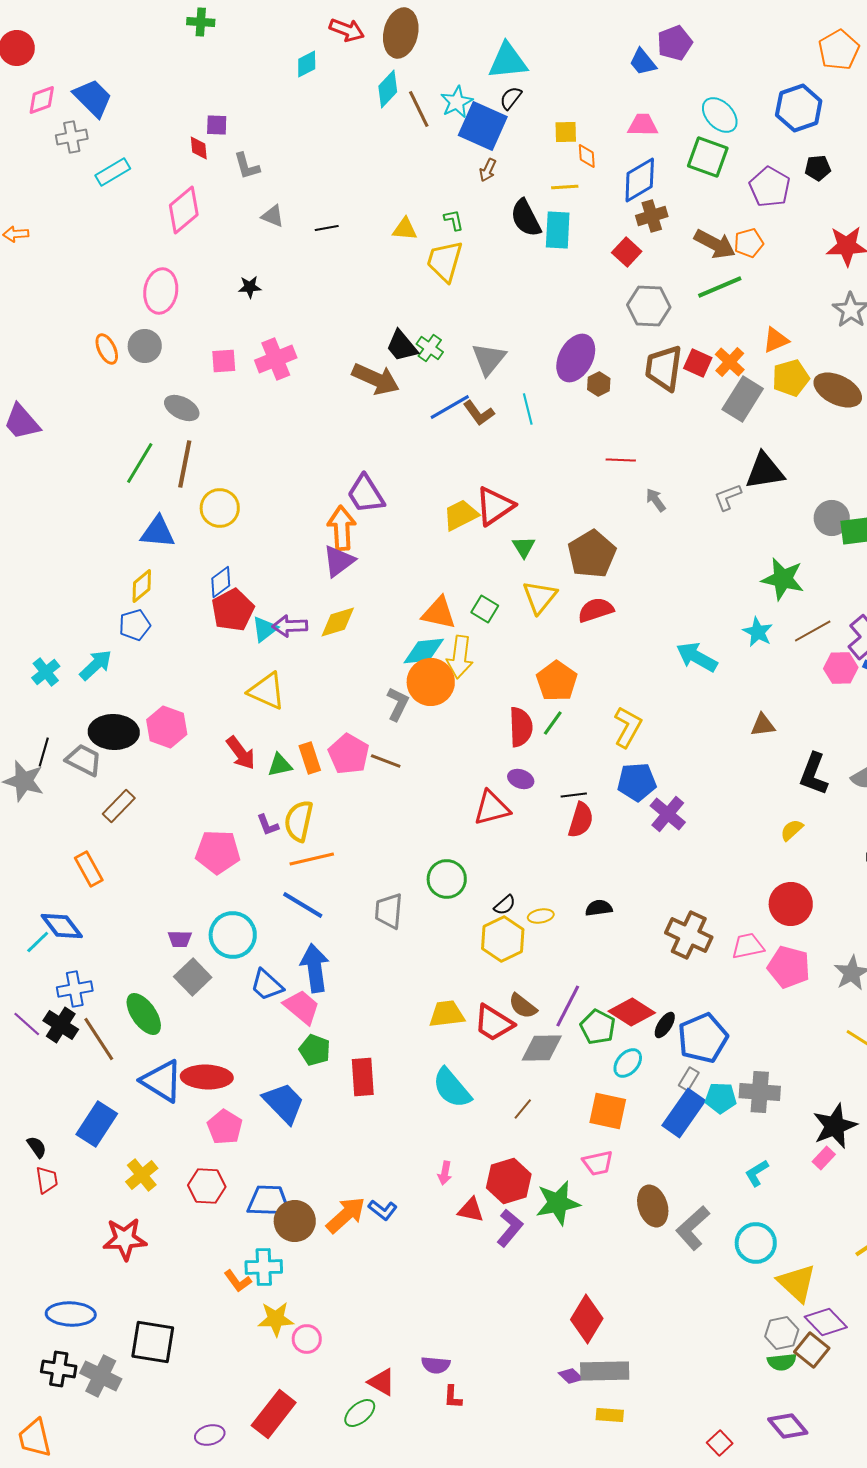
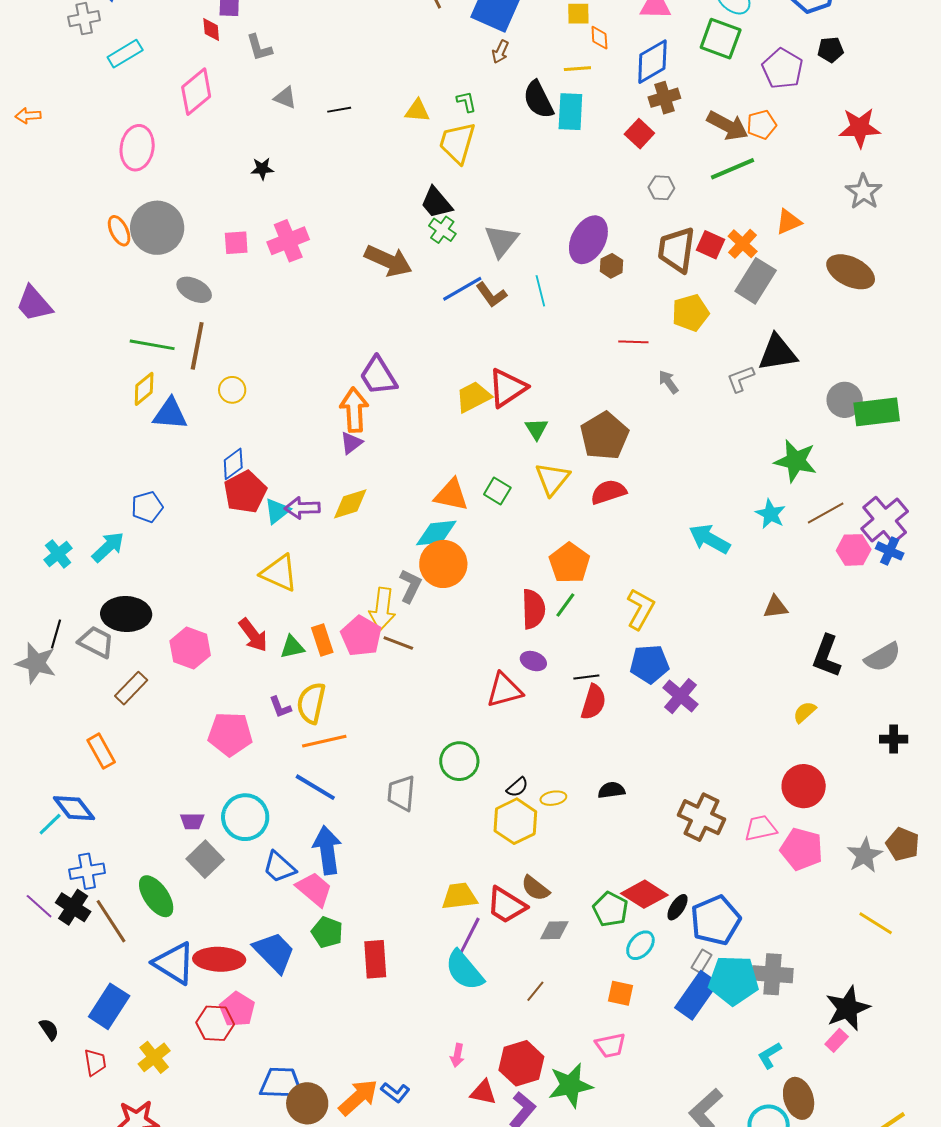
pink ellipse: (161, 291) -> (137, 148), moved
gray hexagon: (649, 306) -> (661, 188), size x0.6
gray circle: (145, 346) -> (157, 228), size x1.6
black trapezoid: (402, 346) -> (436, 203), moved
yellow pentagon: (791, 378) -> (690, 313), moved
green line: (140, 463) -> (152, 345), turned 69
yellow circle: (220, 508) -> (232, 390), size x0.7
purple triangle: (339, 561) -> (351, 443), size x0.7
yellow diamond: (142, 586) -> (144, 389), moved
yellow arrow: (460, 657) -> (382, 609), moved
pink hexagon: (167, 727) -> (190, 648), moved
purple line: (568, 1006) -> (468, 938), moved
gray diamond: (542, 1048) -> (554, 930), size x0.7
cyan pentagon: (721, 1098) -> (734, 980), size x1.6
blue trapezoid: (284, 1103) -> (274, 952), moved
orange square: (608, 1111) -> (620, 993), size x0.7
red trapezoid: (47, 1180) -> (95, 1062), moved
red hexagon: (207, 1186) -> (215, 1023), moved
brown ellipse: (653, 1206) -> (799, 1098), moved

